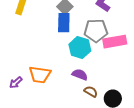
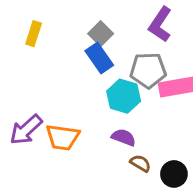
blue rectangle: (64, 23) -> (99, 58), turned -36
purple arrow: (16, 83) -> (26, 130), moved, size x1.6

